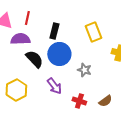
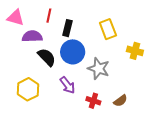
red line: (27, 18) -> (49, 16), moved
gray star: (84, 70) -> (99, 69), size x1.5

